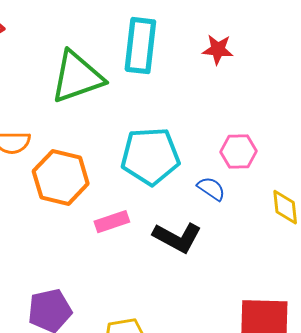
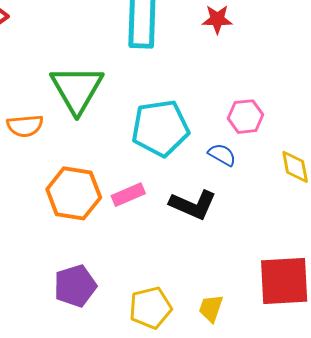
green triangle: (77, 77) -> (77, 89), moved, turned -36
orange hexagon: (61, 177) -> (74, 193), moved

